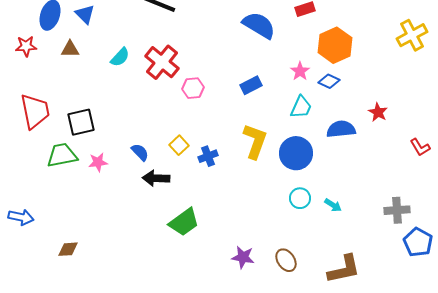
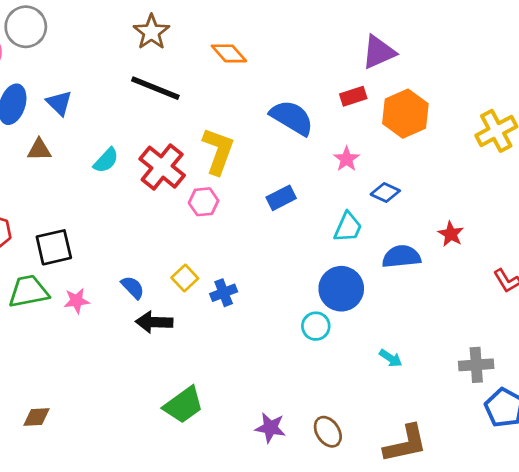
orange hexagon: (335, 45) -> (405, 114), moved
pink star: (300, 71) -> (347, 159), moved
yellow L-shape: (255, 141) -> (218, 151), moved
cyan circle: (300, 198) -> (316, 326), moved
green trapezoid: (184, 222) -> (184, 405), moved

